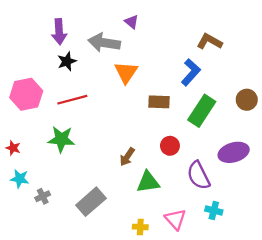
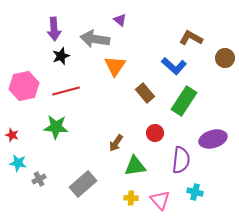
blue L-shape: (191, 72) -> (174, 66), turned 90
brown circle: (247, 100) -> (225, 58), moved
brown rectangle: (159, 102) -> (145, 93), turned 48
purple semicircle: (198, 175) -> (181, 160), turned -148
yellow cross: (140, 227) -> (131, 198), moved

